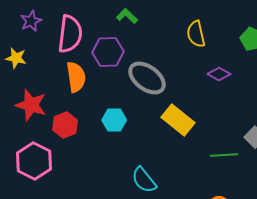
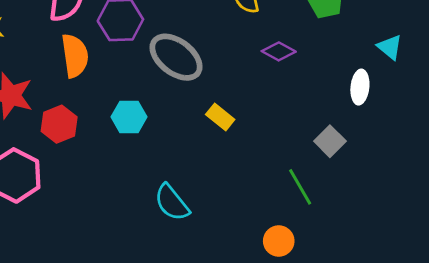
yellow rectangle: (178, 120) -> (220, 117), size x0.6
green line: (224, 155) -> (300, 187), moved, turned 64

